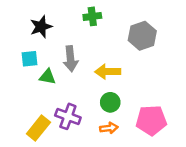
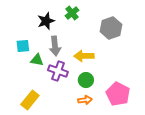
green cross: (92, 16) -> (72, 13), turned -32
black star: (41, 27) -> (46, 21), moved
purple cross: (68, 116) -> (58, 71), moved
pink pentagon: (151, 120) -> (118, 94), turned 30

